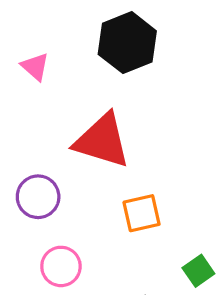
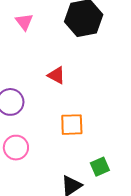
red triangle: (102, 141) -> (56, 75), size x0.5

